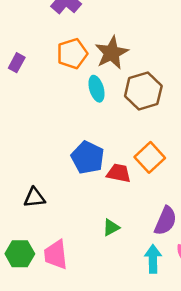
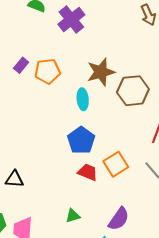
orange pentagon: (72, 54) -> (48, 71), moved
brown hexagon: (143, 91) -> (133, 91), moved
blue pentagon: (88, 158) -> (81, 140), moved

